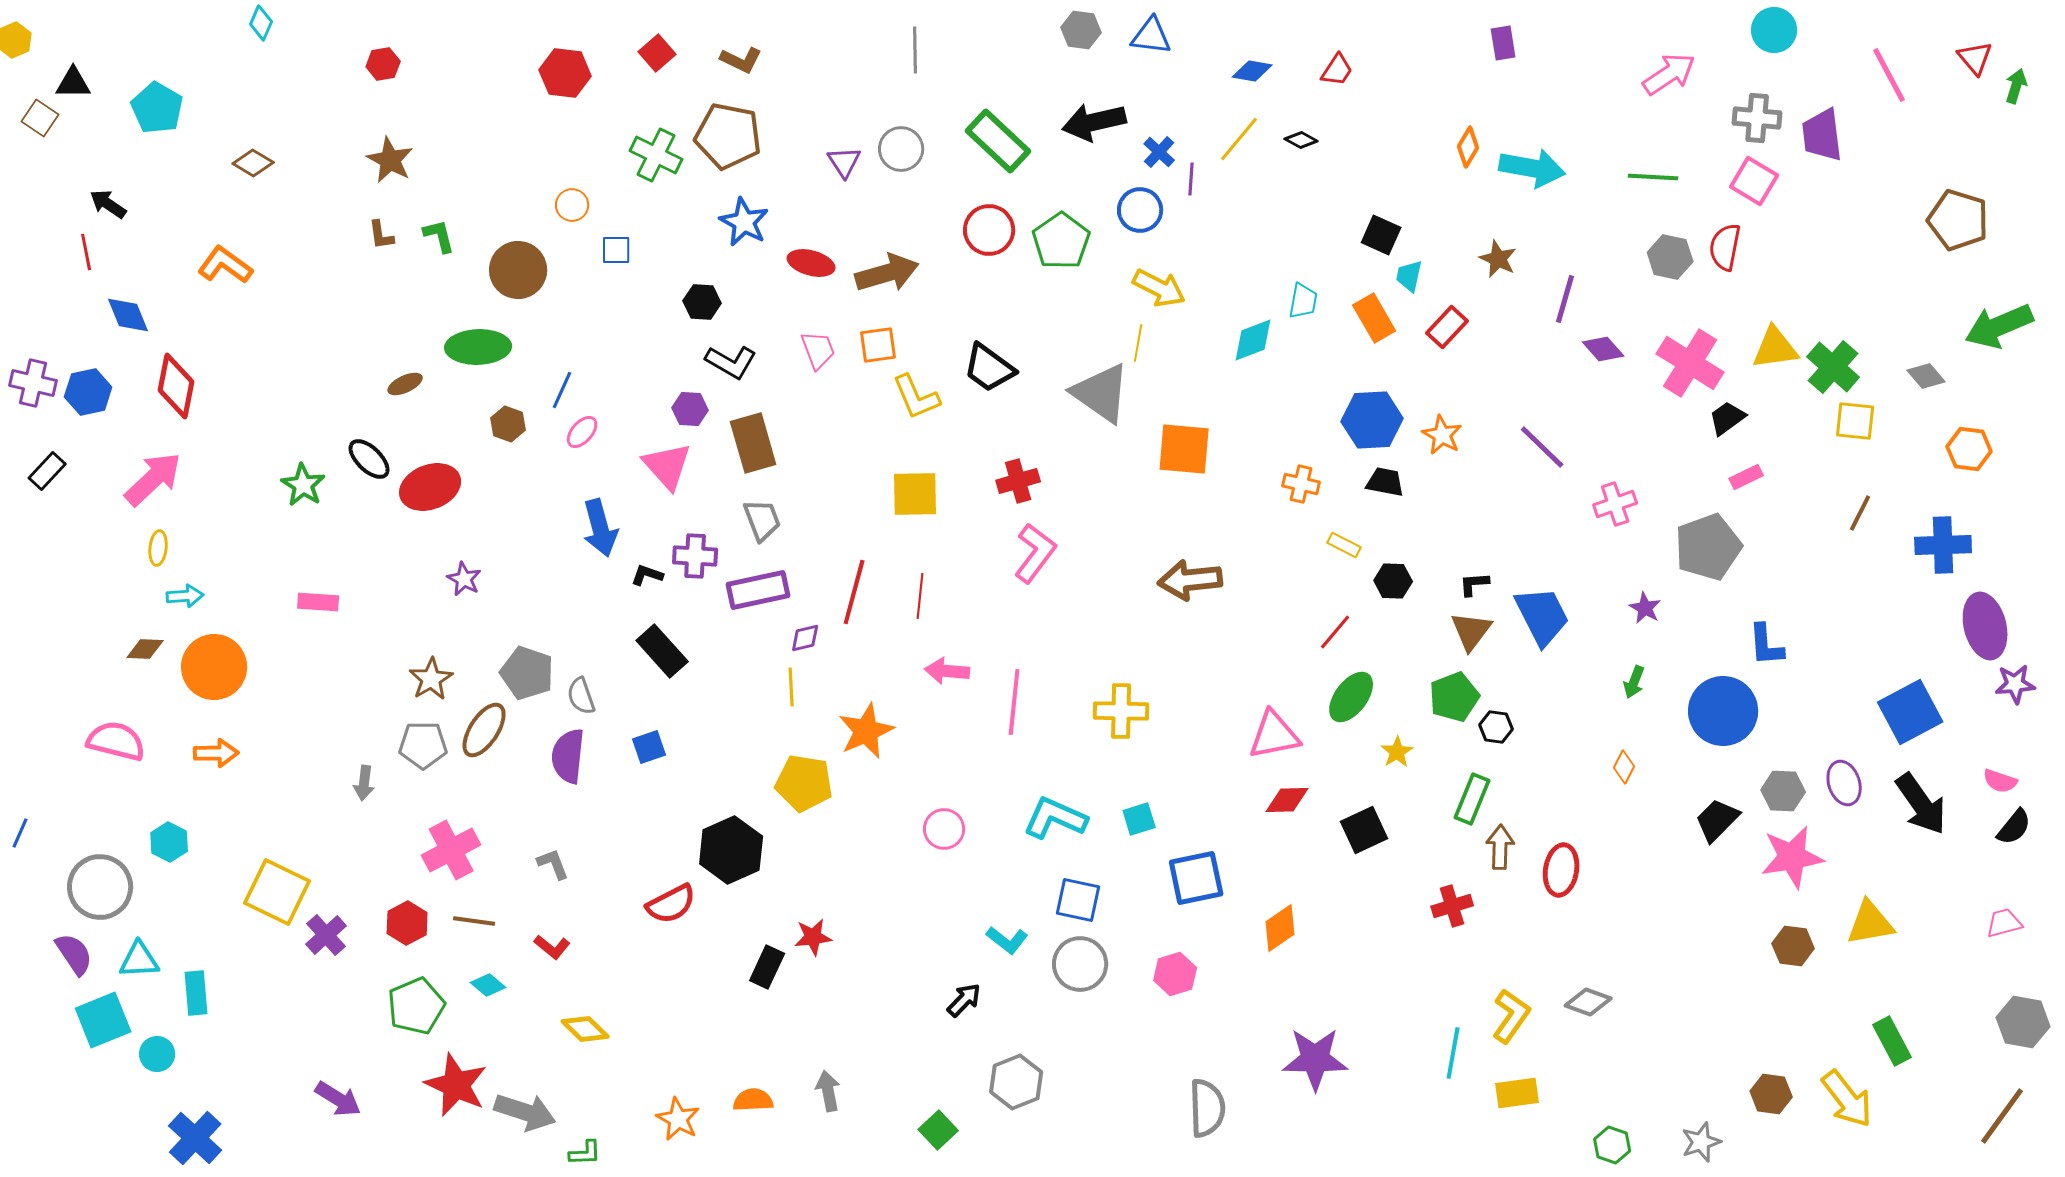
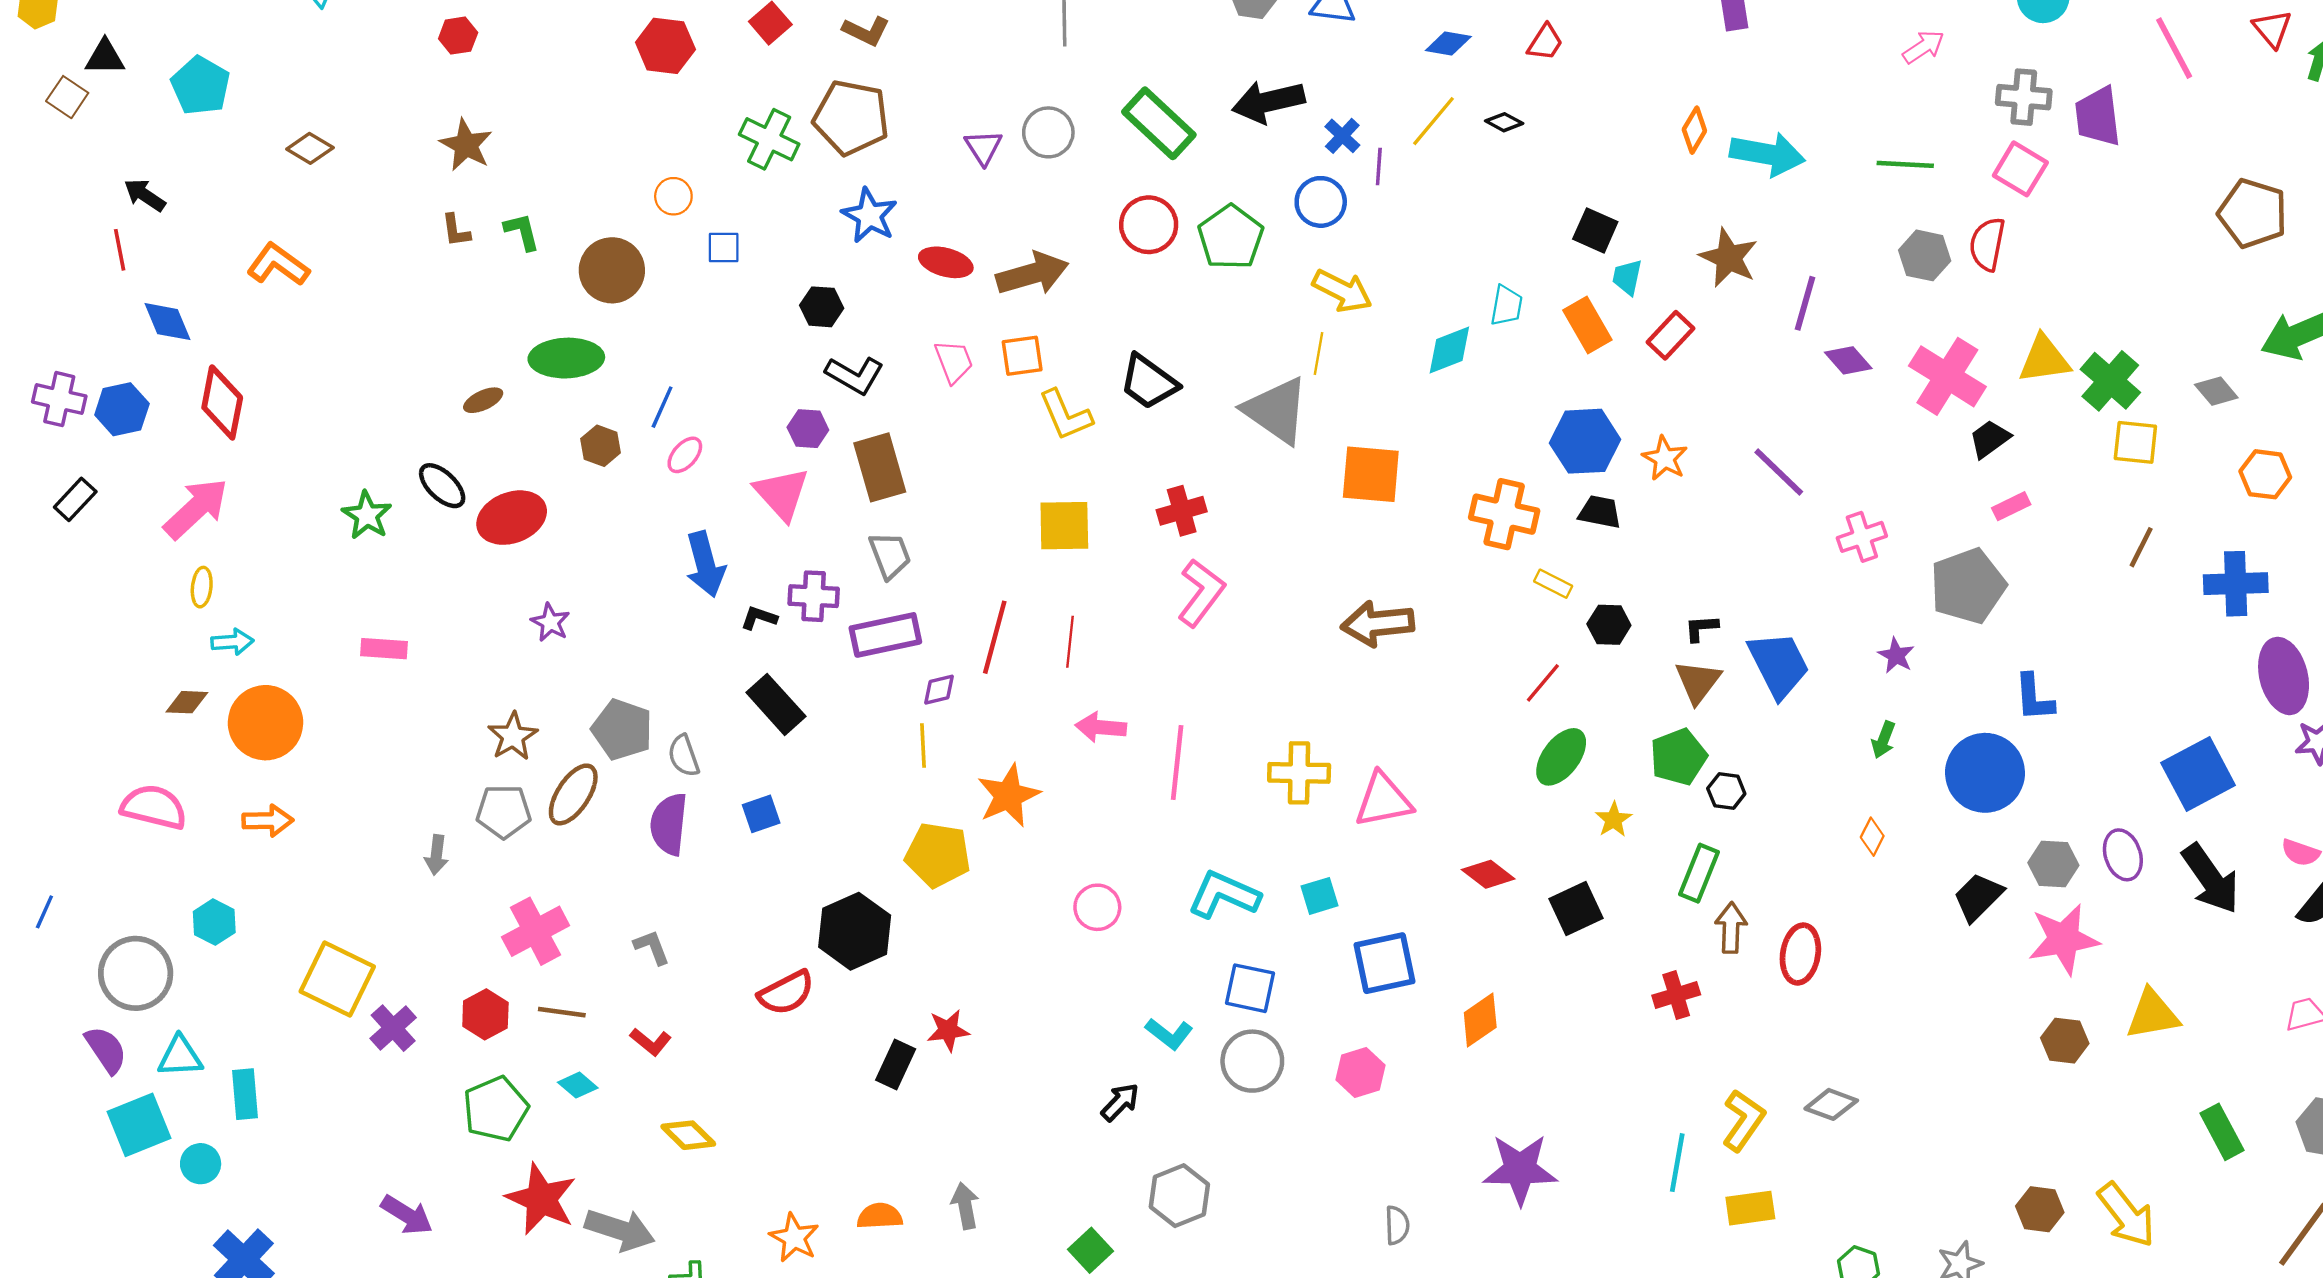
pink arrow: (1669, 74) -> (1923, 47), size x0.7
brown star: (1498, 259) -> (1729, 258), size x1.4
orange cross: (1301, 484) -> (1504, 514), size x1.6
pink triangle: (1274, 735) -> (1383, 800), moved
red diamond: (1287, 800) -> (1488, 874), turned 39
green rectangle: (1892, 1041) -> (2222, 1132), moved
gray semicircle: (1207, 1108) -> (1397, 1225), size x0.6

